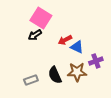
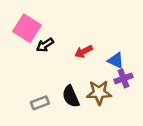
pink square: (41, 18) -> (27, 28), moved
blue triangle: (77, 47) -> (116, 60), moved

